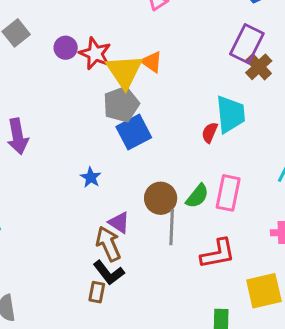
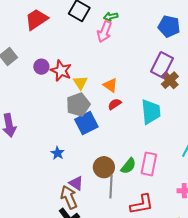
orange triangle: (152, 62) -> (110, 85), moved
yellow triangle: (124, 71) -> (80, 83), size x0.6
red semicircle: (210, 133) -> (115, 104), moved, turned 32

